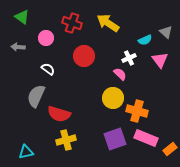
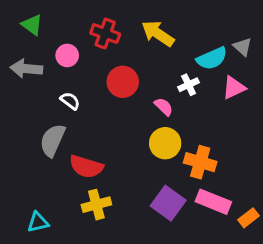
cyan semicircle: (145, 40) -> (212, 58), size x1.5
gray arrow: (18, 47) -> (26, 69), size x1.5
pink triangle: (160, 60) -> (234, 88), turned 42
pink semicircle: (120, 74) -> (164, 107), moved
purple square: (115, 139) -> (168, 203), turned -35

